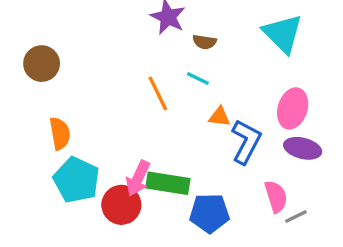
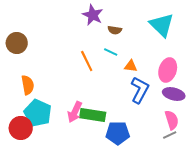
orange triangle: (219, 117) -> (131, 66), moved
pink semicircle: (276, 197) -> (172, 120), moved
red circle: (121, 205) -> (21, 128), moved

